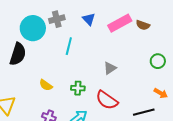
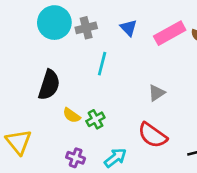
cyan circle: (33, 28) -> (54, 23), moved
black semicircle: (18, 54) -> (49, 85), moved
green cross: (78, 88) -> (95, 119), moved, turned -32

